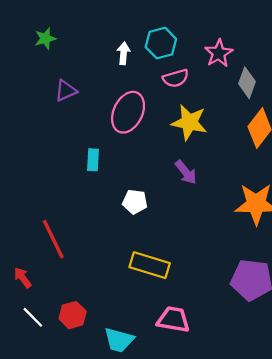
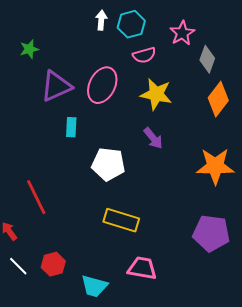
green star: (45, 39) -> (29, 49), moved
white arrow: (124, 53) -> (101, 20), moved
purple triangle: (66, 91) -> (56, 86), moved, size x1.6
white pentagon: (135, 202) -> (108, 164), size x1.5

